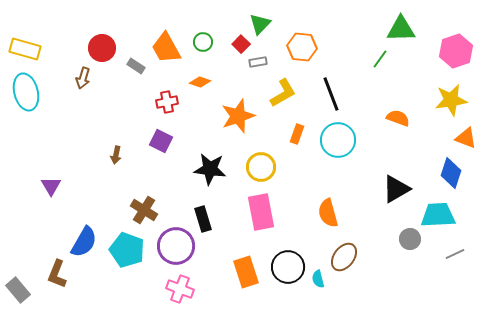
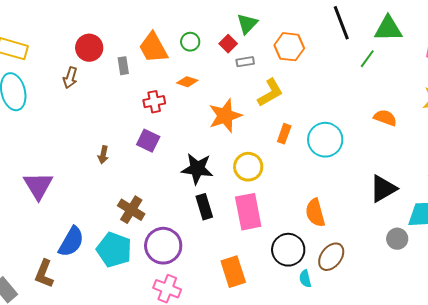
gray rectangle: (136, 66) -> (123, 66), turned 48
black line: (331, 94) -> (341, 23), moved
purple triangle: (51, 186) -> (38, 186), size x1.5
black rectangle: (203, 219) -> (204, 207), moved
black circle: (288, 267) -> (288, 250), moved

